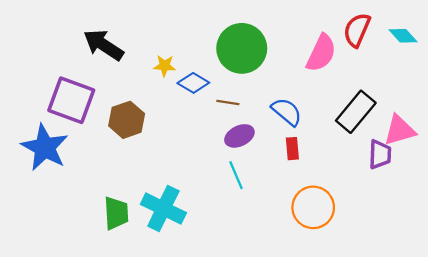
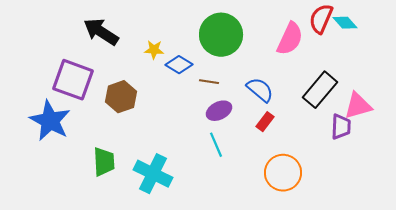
cyan diamond: (403, 36) -> (345, 23), moved
red rectangle: (292, 149) -> (265, 122), turned 42
green trapezoid: (116, 213) -> (104, 162), moved

